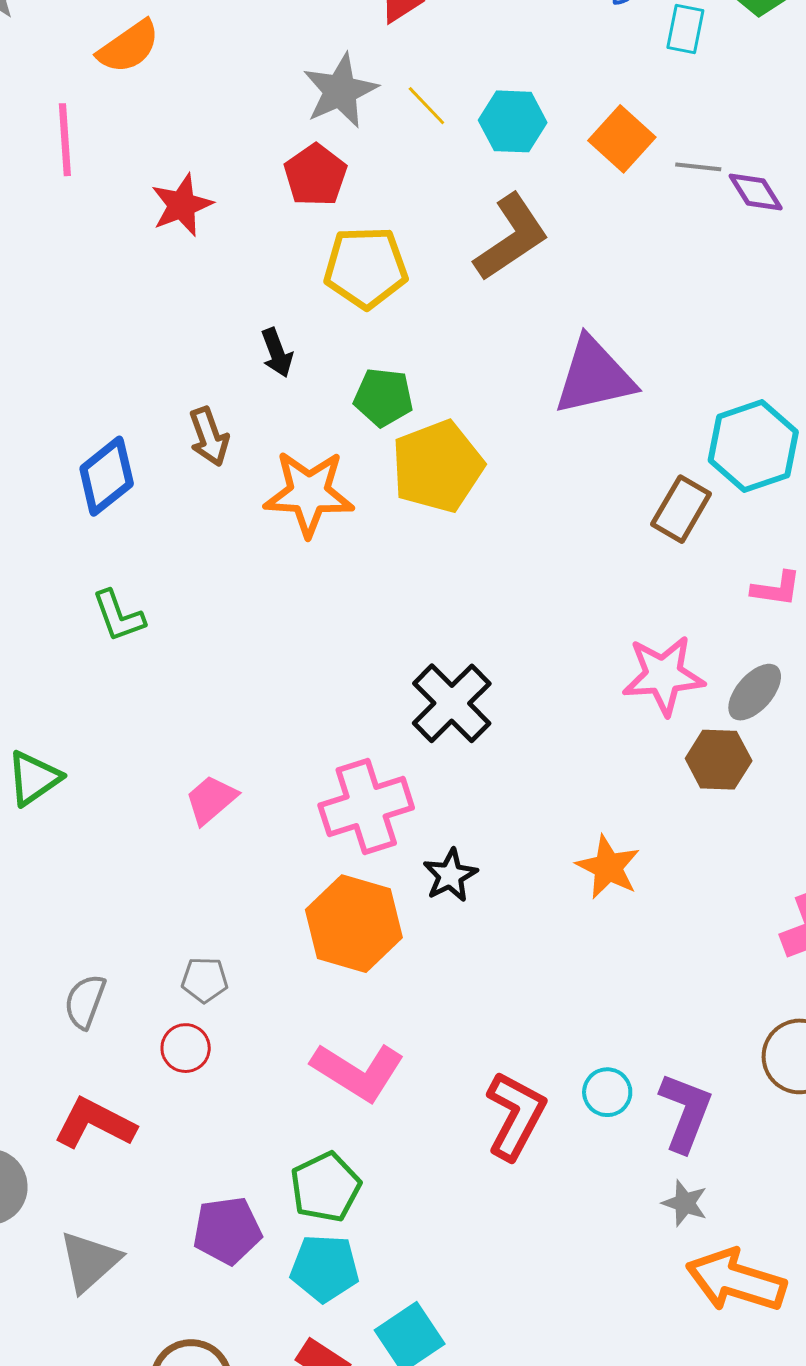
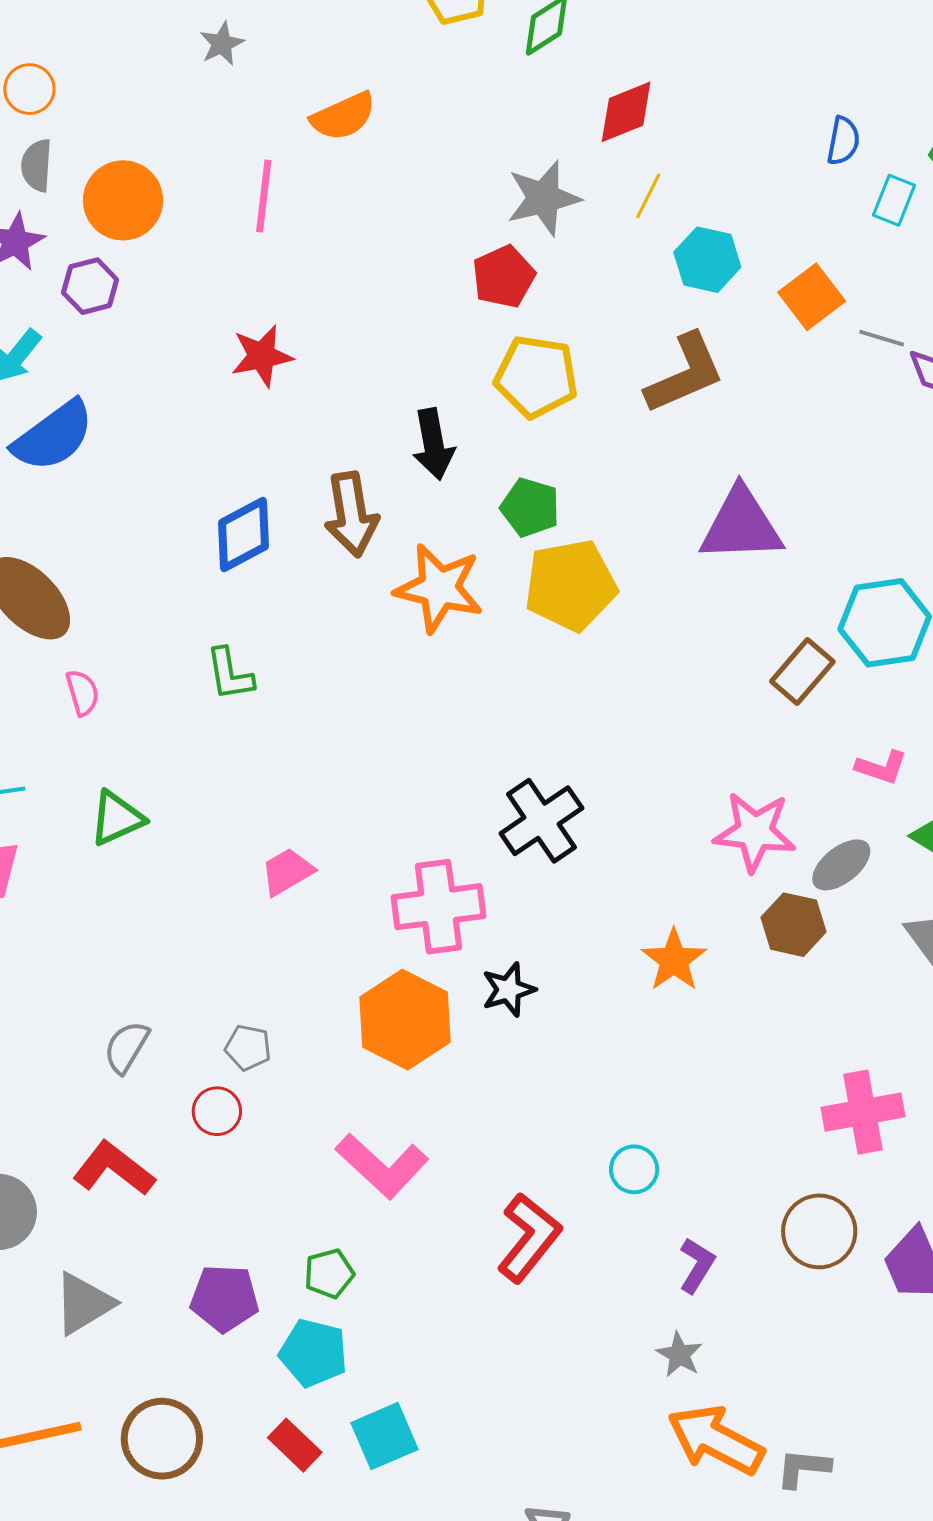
yellow line: (426, 106) -> (648, 196), moved, turned 60
red star: (182, 205) -> (262, 356), moved
black arrow: (277, 353) -> (433, 444), size x1.4
brown arrow: (209, 437) -> (351, 514), size x1.4
orange star: (608, 867) -> (674, 960), moved
cyan circle: (607, 1092) -> (634, 1169), moved
purple L-shape: (686, 1112) -> (697, 1265), size x0.7
green pentagon: (326, 1187) -> (329, 1273), size x0.7

